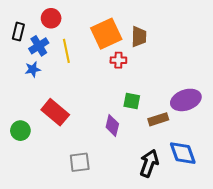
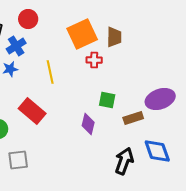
yellow line: (66, 51) -> (50, 72), moved
gray square: (80, 162) -> (18, 160), moved

